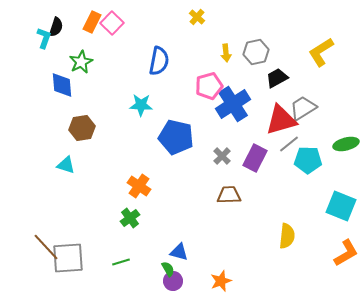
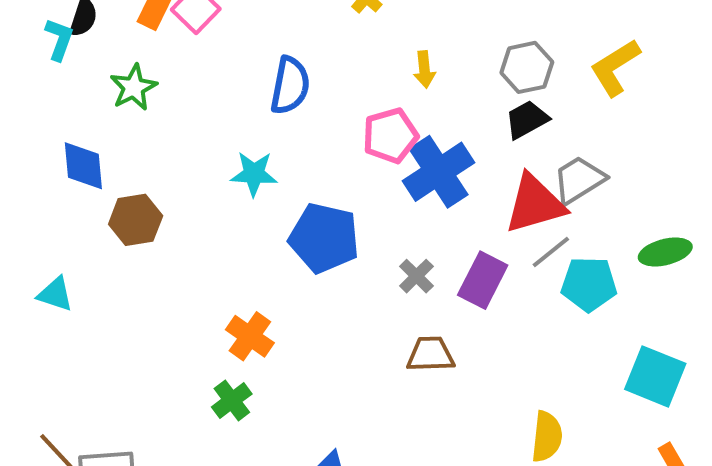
gray hexagon: (256, 52) -> (527, 67), moved
blue diamond: (62, 85) -> (83, 166), moved
cyan triangle: (66, 165) -> (55, 294), moved

